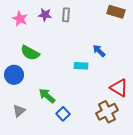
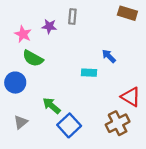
purple star: (45, 15) -> (49, 26), moved
pink star: (20, 19) -> (23, 34), moved
blue square: (63, 114) -> (69, 125), size x1.5

